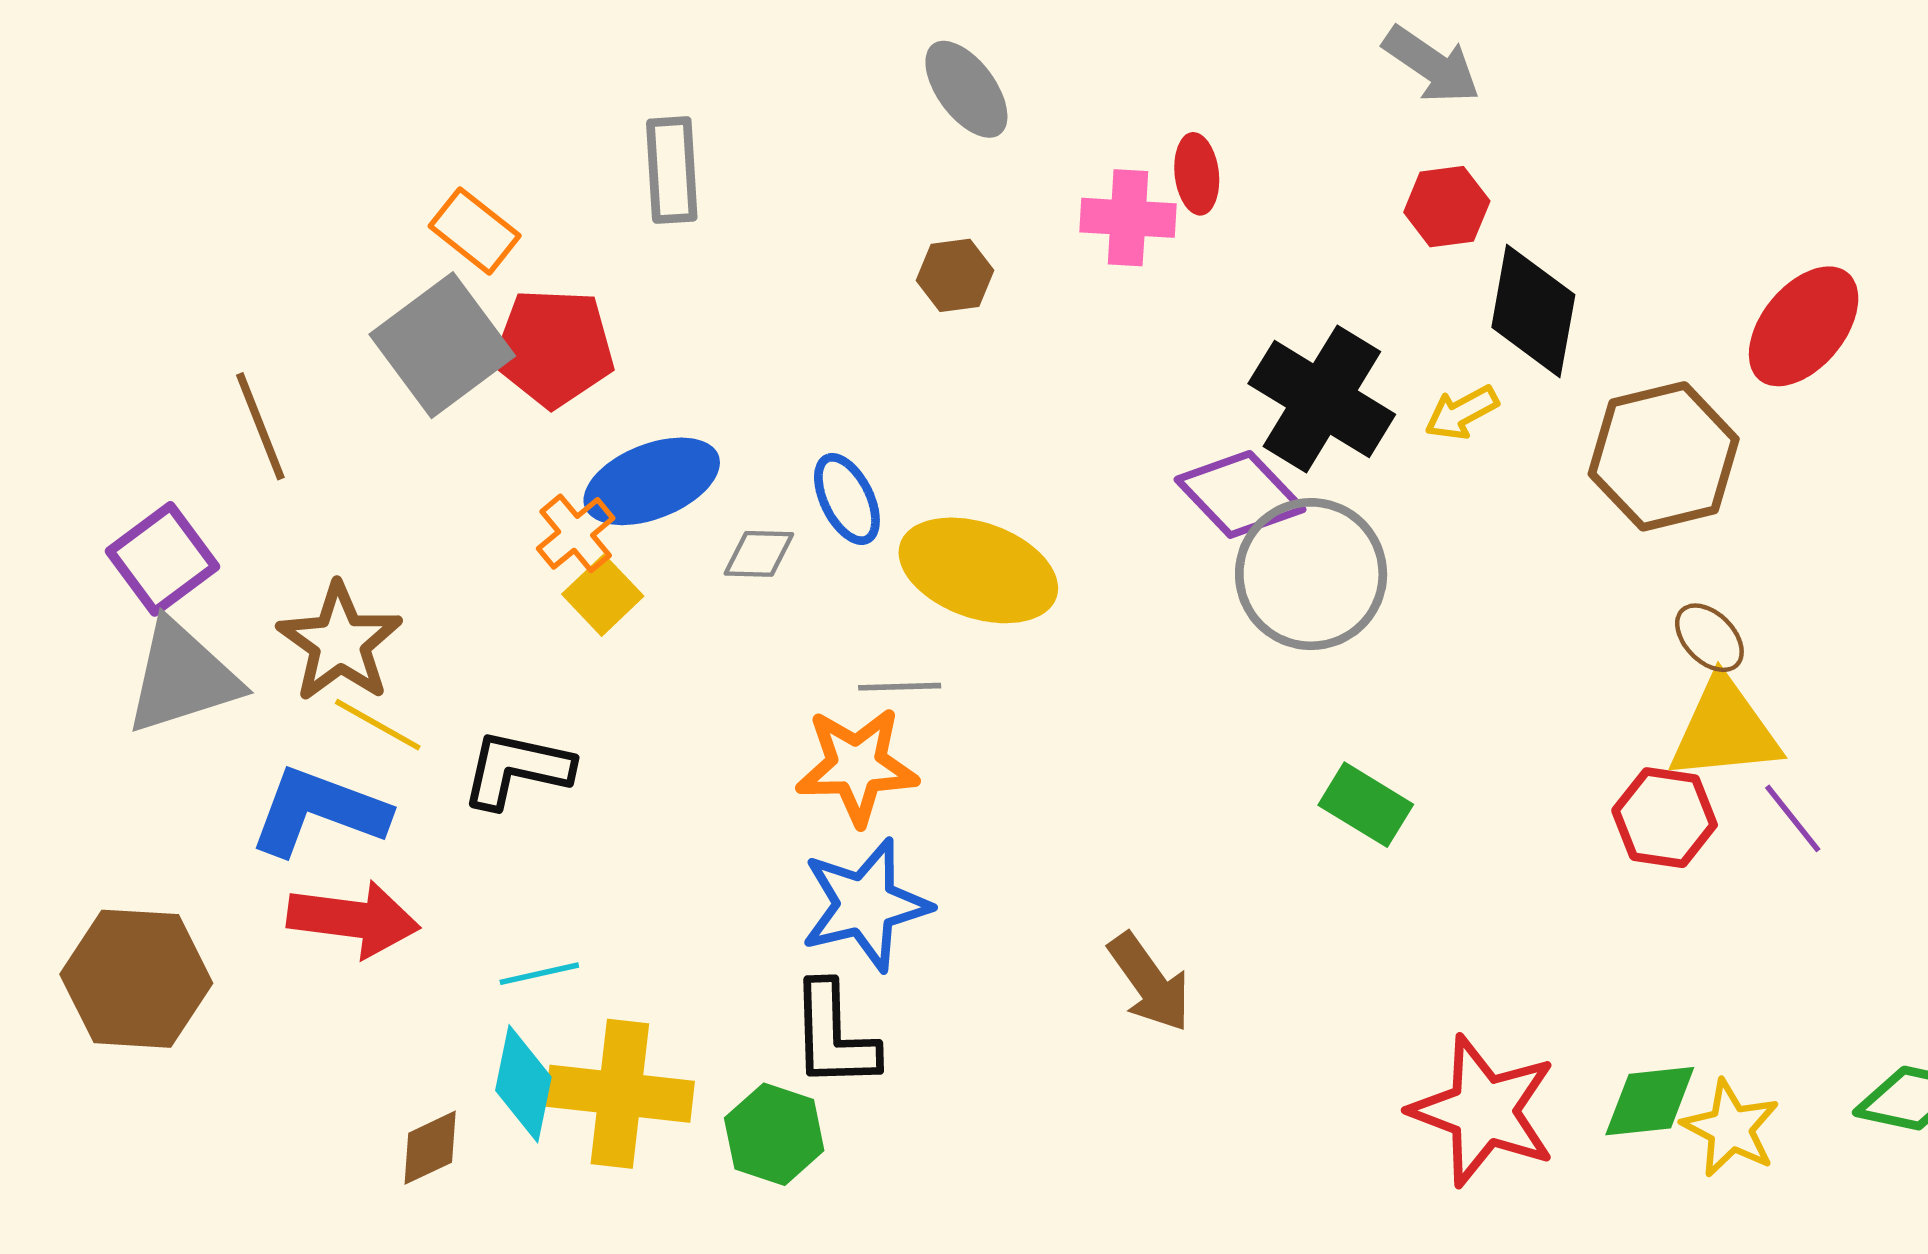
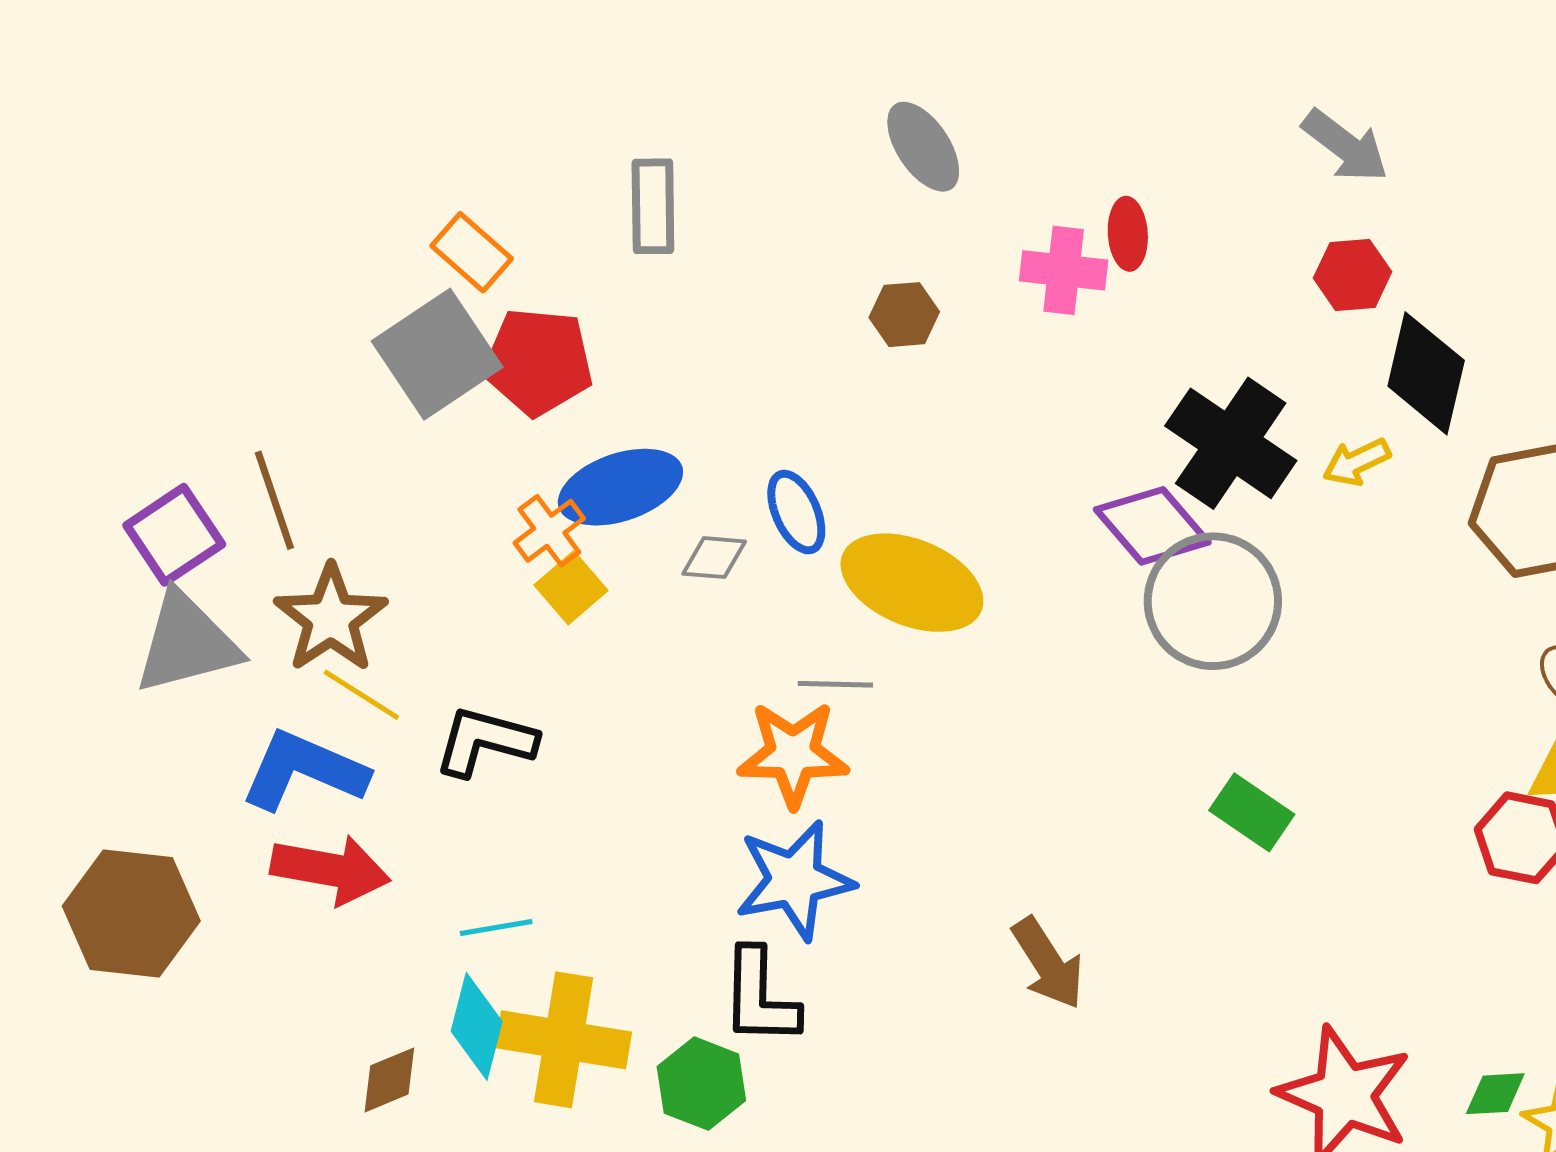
brown line: (260, 426) -> (274, 500), moved
green diamond: (1650, 1101) -> (1495, 1094), size x0.7

